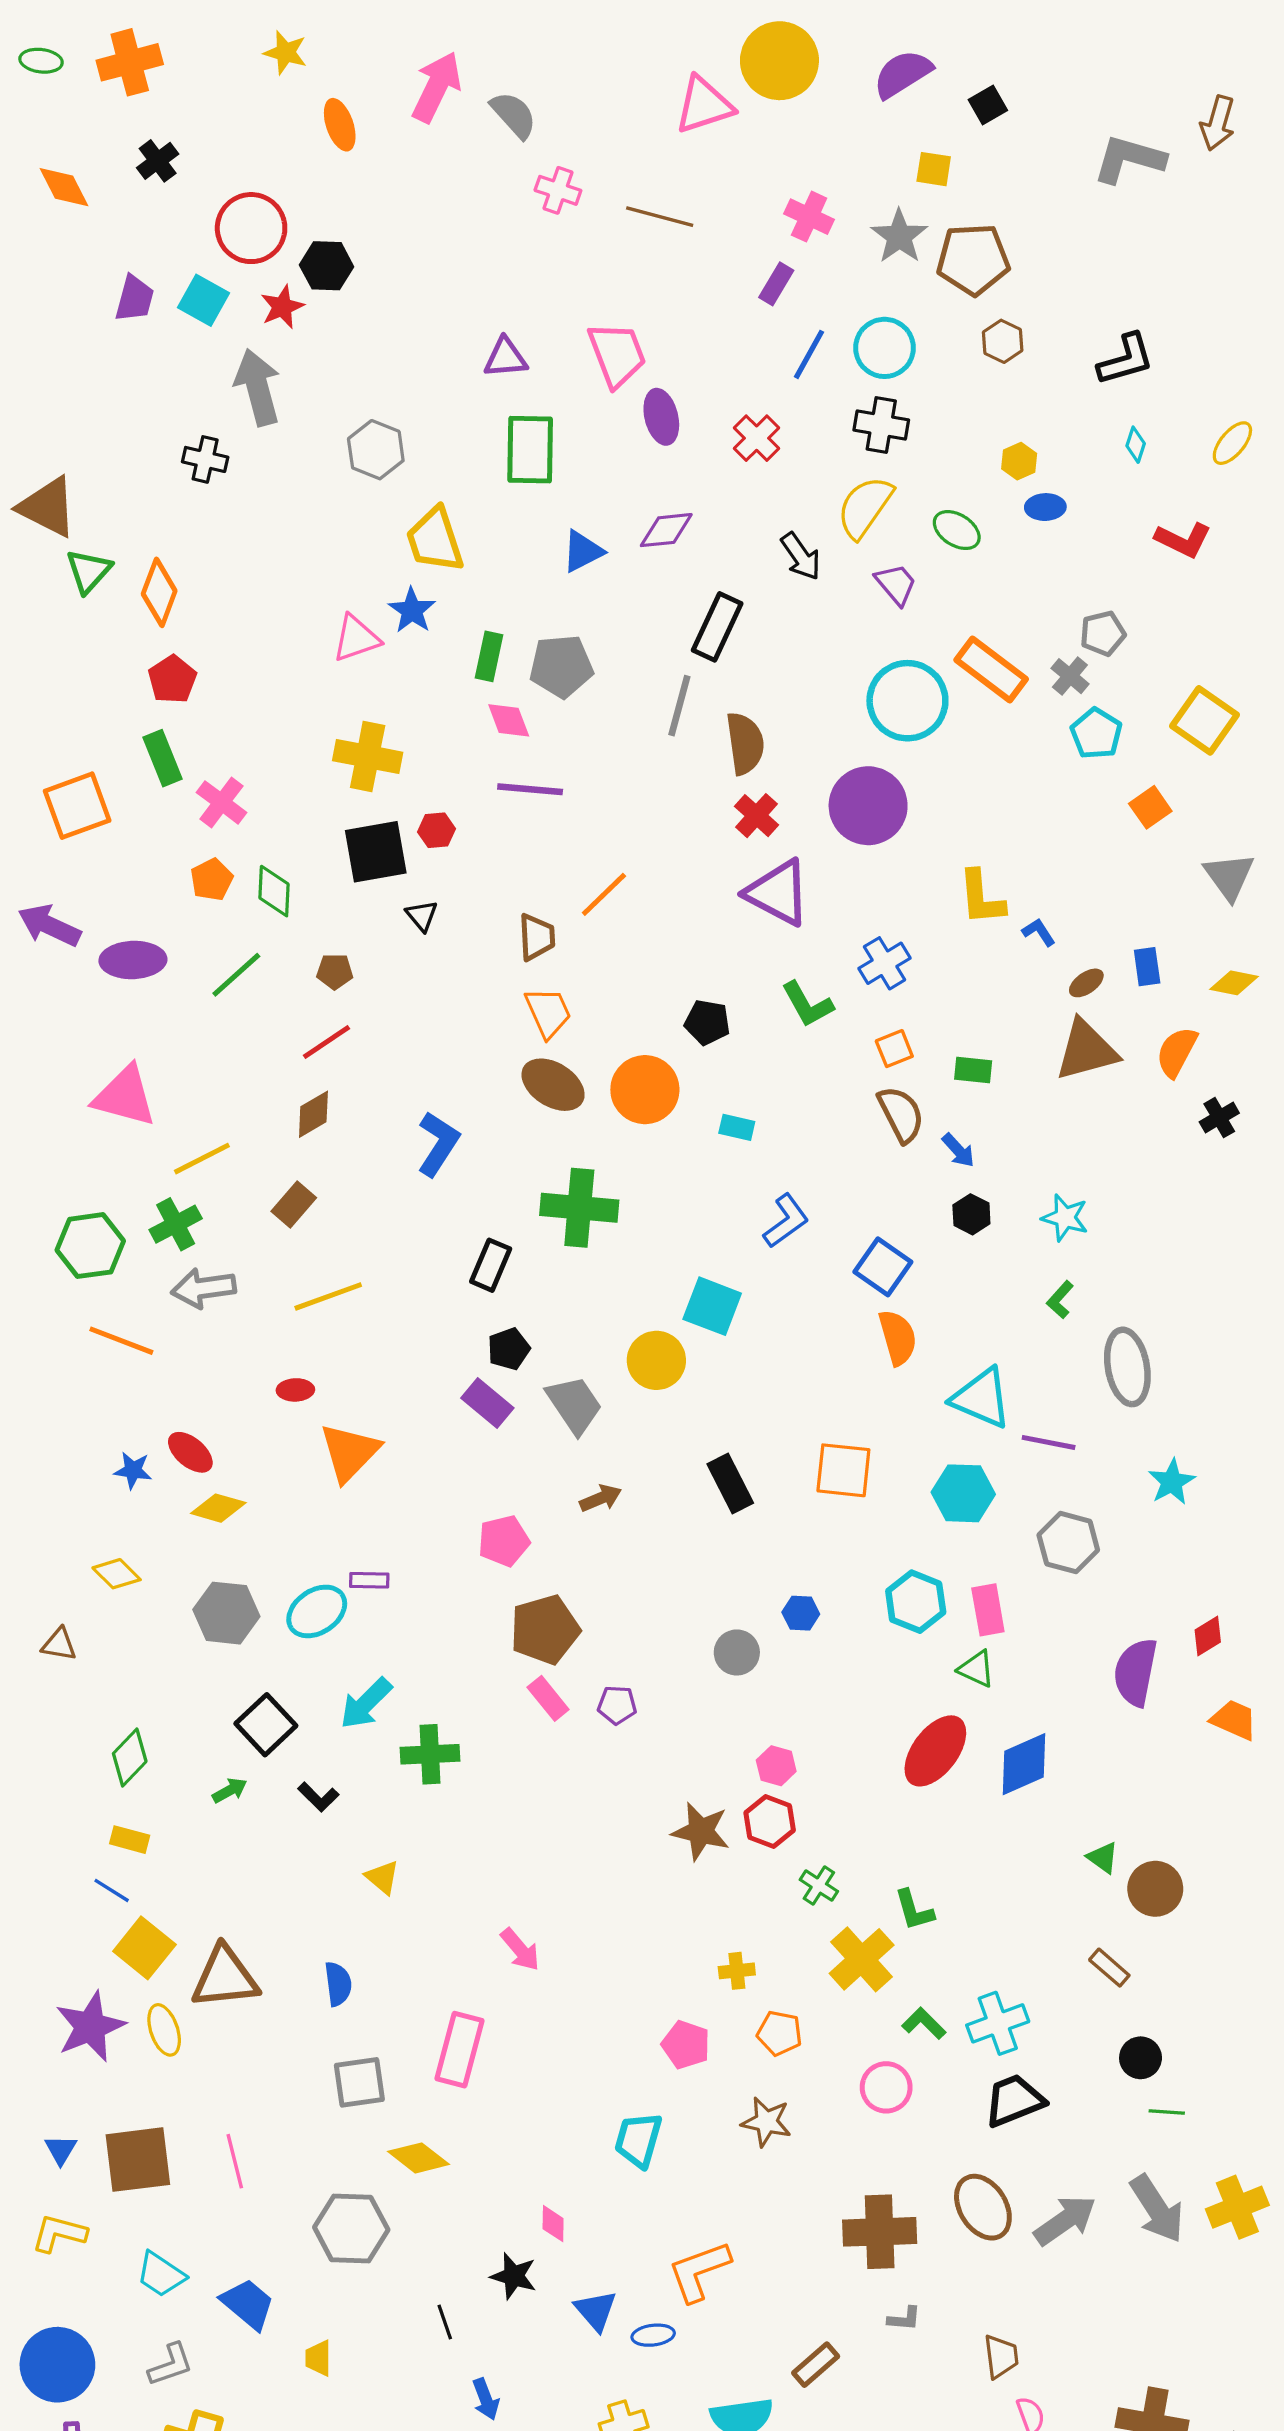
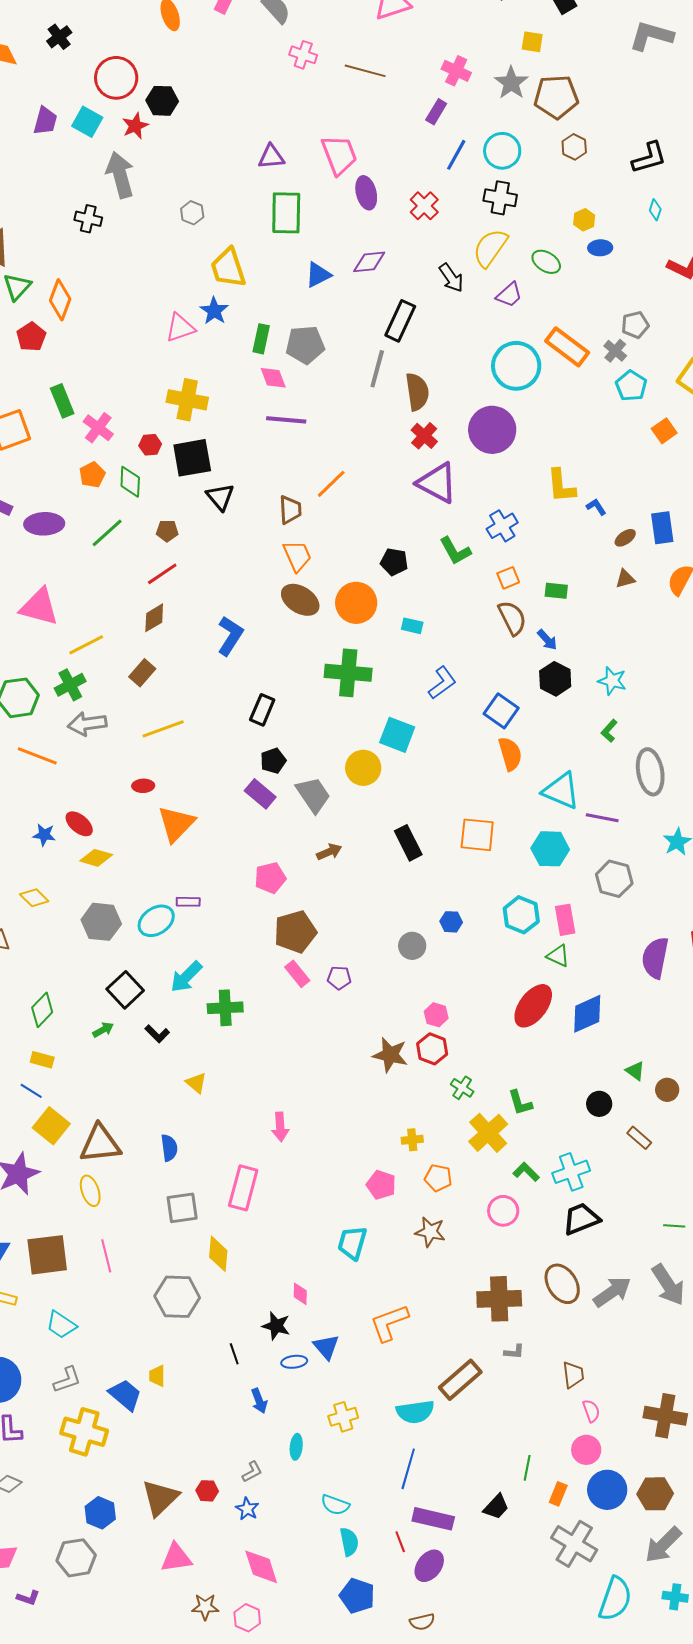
gray hexagon: (376, 450) -> (192, 213), size x0.7
purple trapezoid: (896, 584) -> (509, 295), turned 88
red pentagon: (172, 679) -> (31, 337), moved
red hexagon: (437, 830) -> (150, 445), moved
black triangle: (422, 916) -> (220, 497), size x1.4
blue rectangle: (1147, 967) -> (662, 528), size x1.4
brown triangle: (1086, 1050) -> (625, 579), size x0.5
green cross: (579, 1208) -> (348, 673), moved
black hexagon: (971, 1214) -> (555, 679), size x1.4
brown circle: (1155, 1889) -> (667, 1090), size x0.7
pink arrow: (520, 1950) -> (280, 1127), turned 36
yellow ellipse: (164, 2030) -> (90, 1191), moved
black circle: (1141, 2058) -> (599, 1104), moved
yellow diamond: (418, 2158) -> (218, 1254), turned 57
blue trapezoid: (248, 2304) -> (125, 1395), moved
blue ellipse: (653, 2335) -> (294, 1362), moved
brown rectangle: (816, 2365) -> (460, 1380), size x1.5

